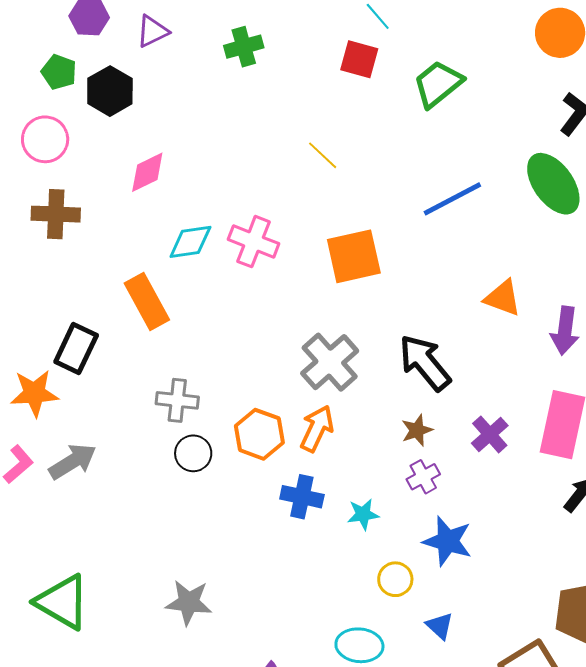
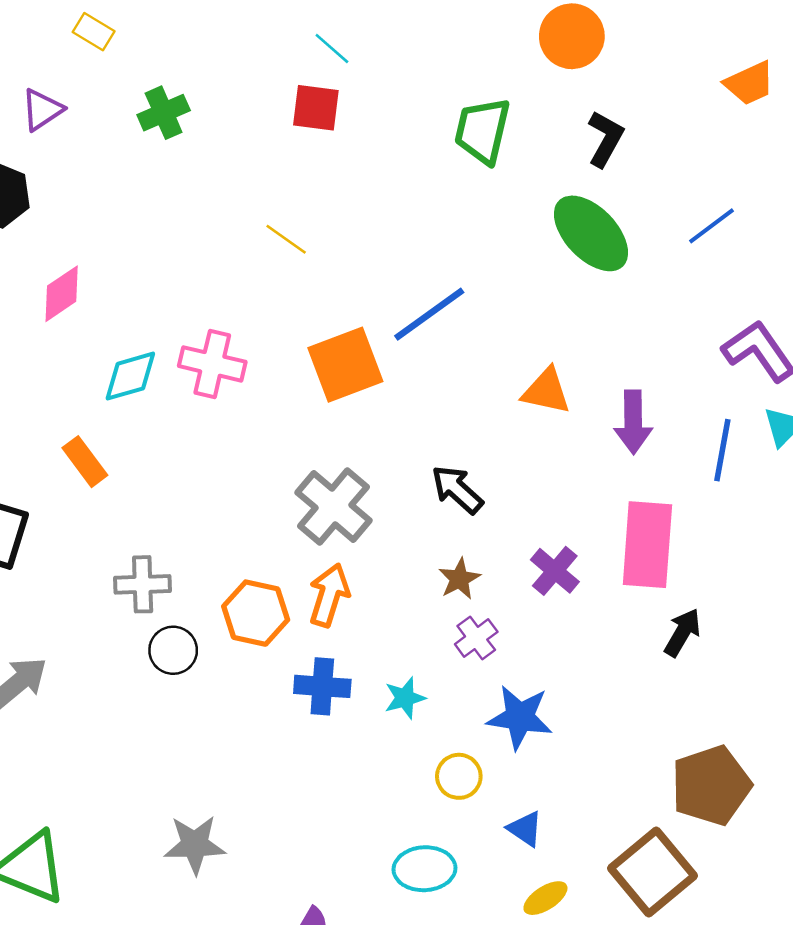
green trapezoid: (438, 84) -> (482, 131), moved, turned -30
blue line: (452, 199) -> (429, 314), moved
orange rectangle: (147, 301) -> (85, 462), size x0.7
black arrow: (425, 363) -> (457, 490), size x0.7

